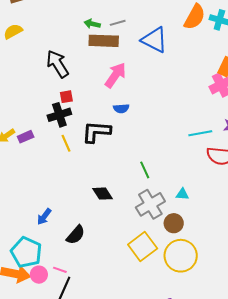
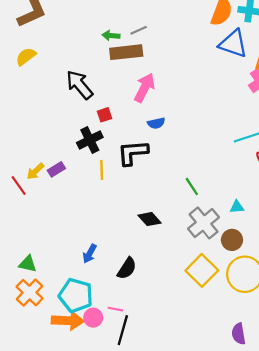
blue triangle: (154, 40) -> (233, 44), moved
red square: (66, 97) -> (104, 115), moved
yellow line: (66, 143) -> (102, 170), turned 30

